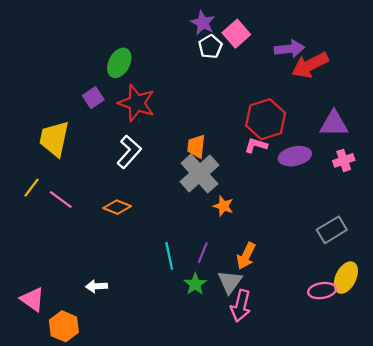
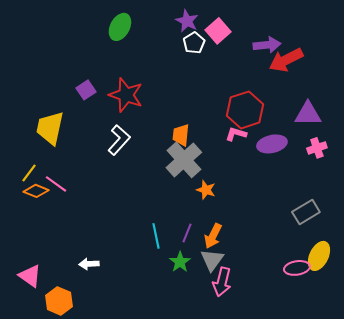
green ellipse: (119, 63) -> (120, 27), moved
orange diamond: (117, 207) -> (36, 191), moved
orange arrow: (246, 256) -> (213, 236), moved

